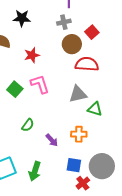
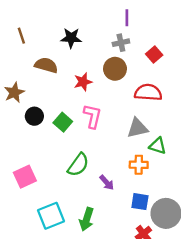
brown circle: (72, 44) -> (115, 69), moved
pink L-shape: (40, 84) -> (92, 116), turned 30
green semicircle: (28, 125) -> (78, 165), size x1.5
orange cross: (79, 134) -> (139, 165), moved
blue square: (74, 165) -> (140, 202), moved

